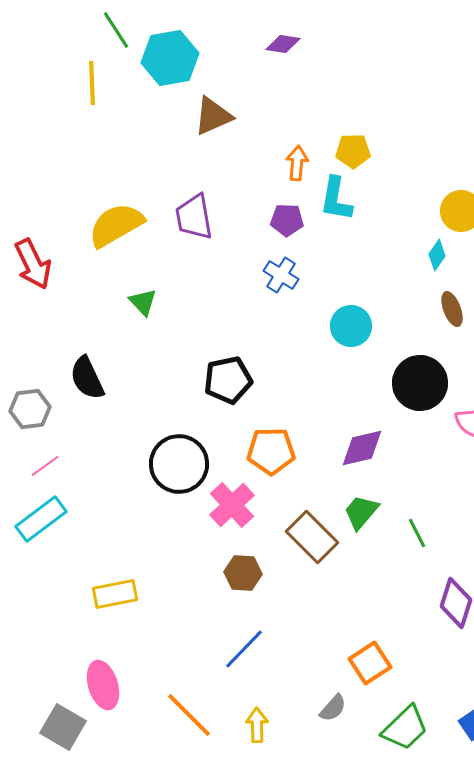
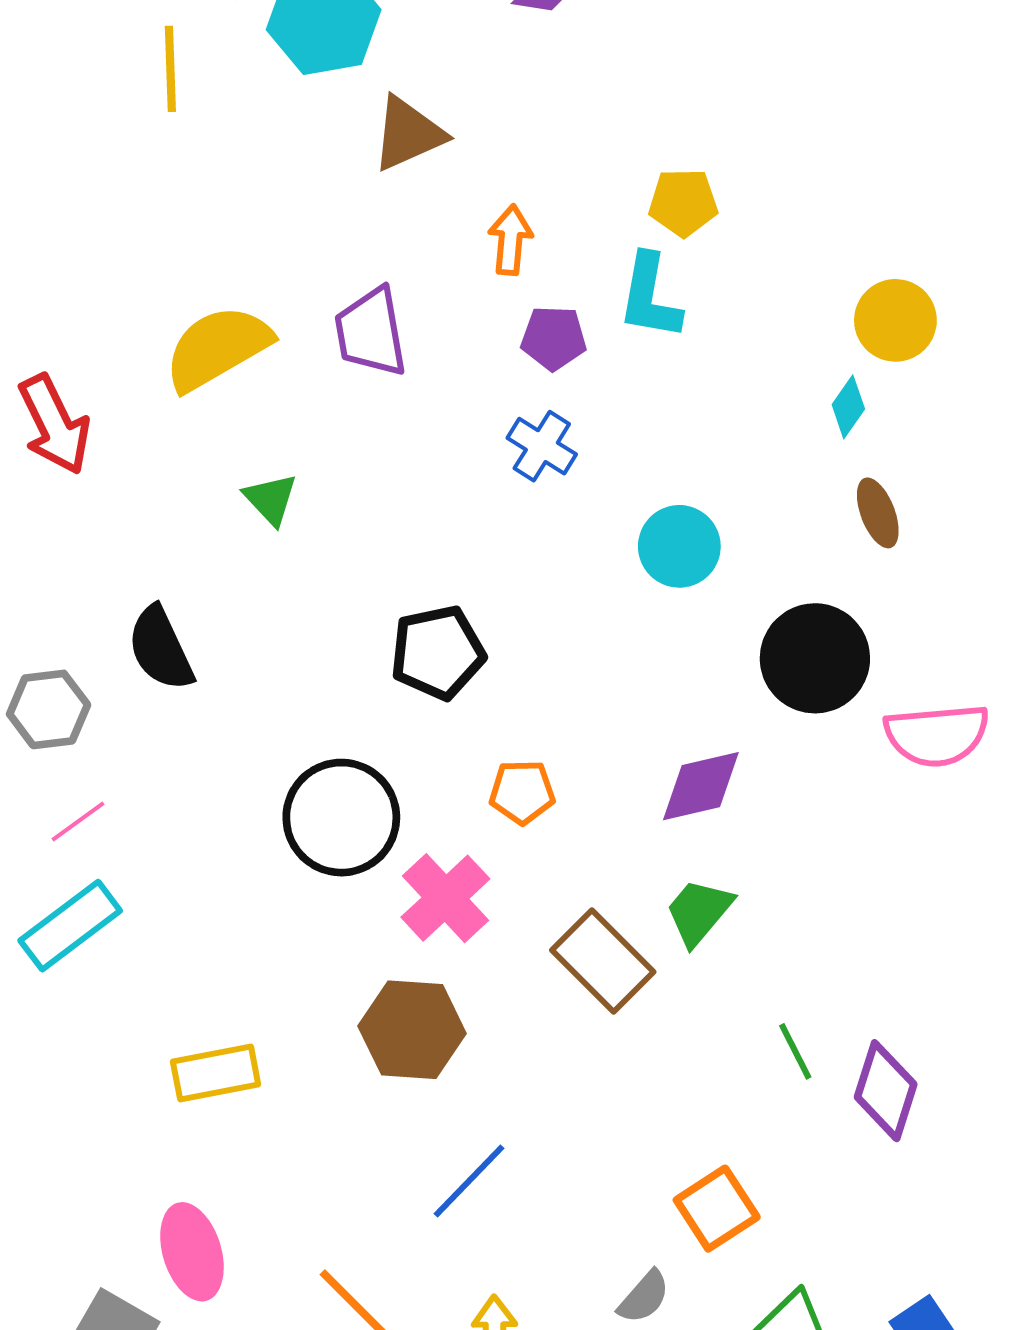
orange arrow: (297, 163) -> (510, 240), moved
orange pentagon: (271, 451) -> (522, 792), size x0.7
green line: (417, 533) -> (795, 1051), moved
brown hexagon: (243, 573) -> (412, 1030), moved, size x1.4

